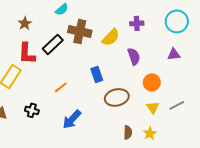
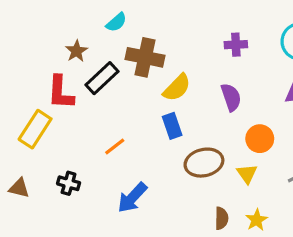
brown star: (25, 23) -> (76, 51), moved
yellow semicircle: (111, 37) -> (177, 88), moved
yellow triangle: (153, 107) -> (247, 174), moved

